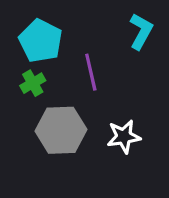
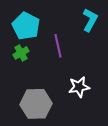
gray hexagon: (61, 130) -> (36, 104), moved

